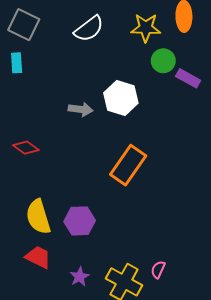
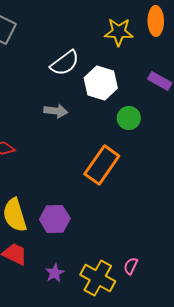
white semicircle: (89, 29) -> (65, 63), moved
green circle: (163, 61) -> (129, 118), moved
white hexagon: (121, 98) -> (101, 83), moved

